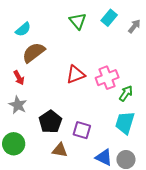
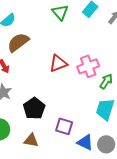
purple square: (82, 130) -> (64, 126), moved
brown triangle: (60, 150) -> (31, 140), moved

